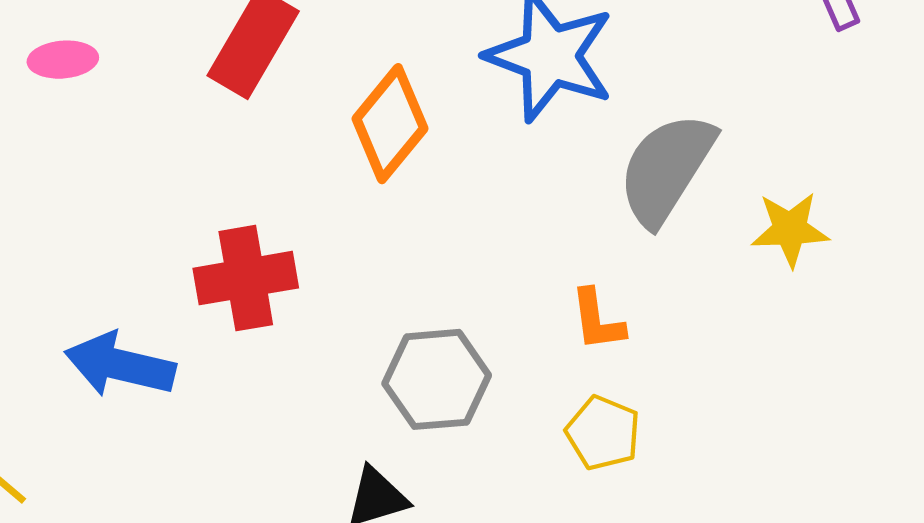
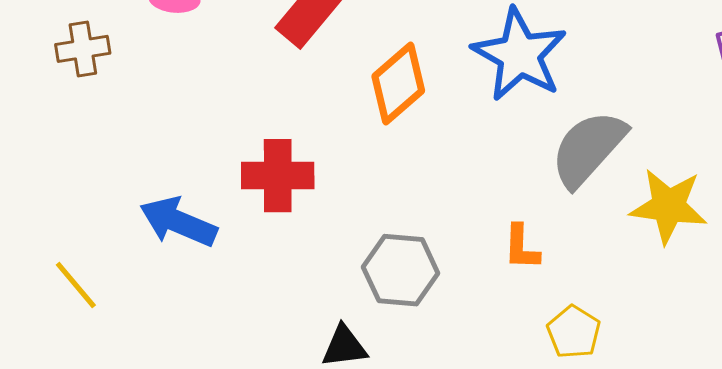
yellow star: (790, 229) -> (669, 206), size x1.4
yellow pentagon: (603, 433) -> (574, 332), moved

